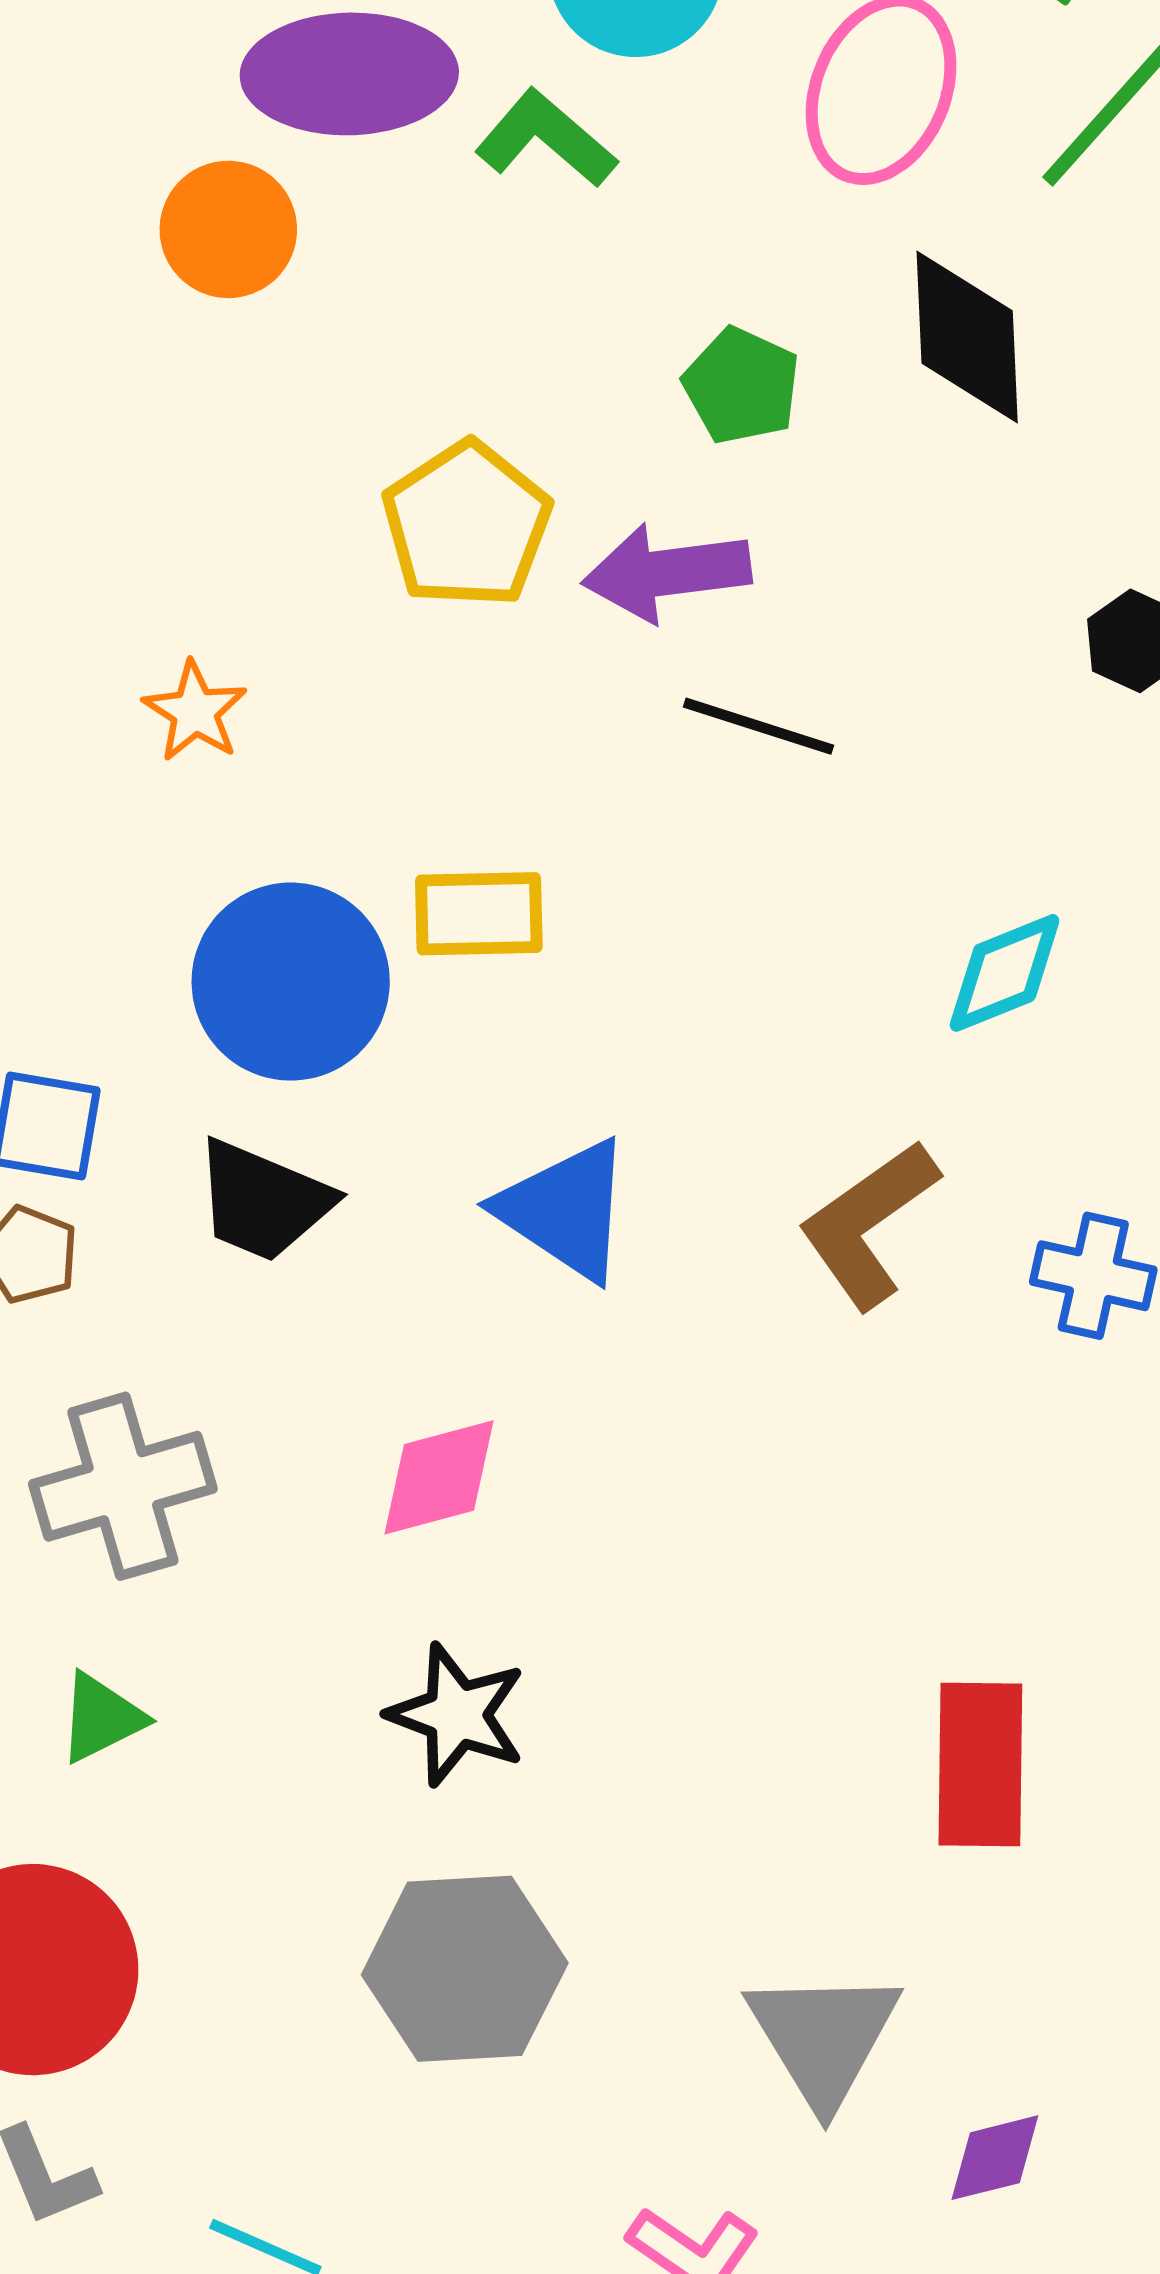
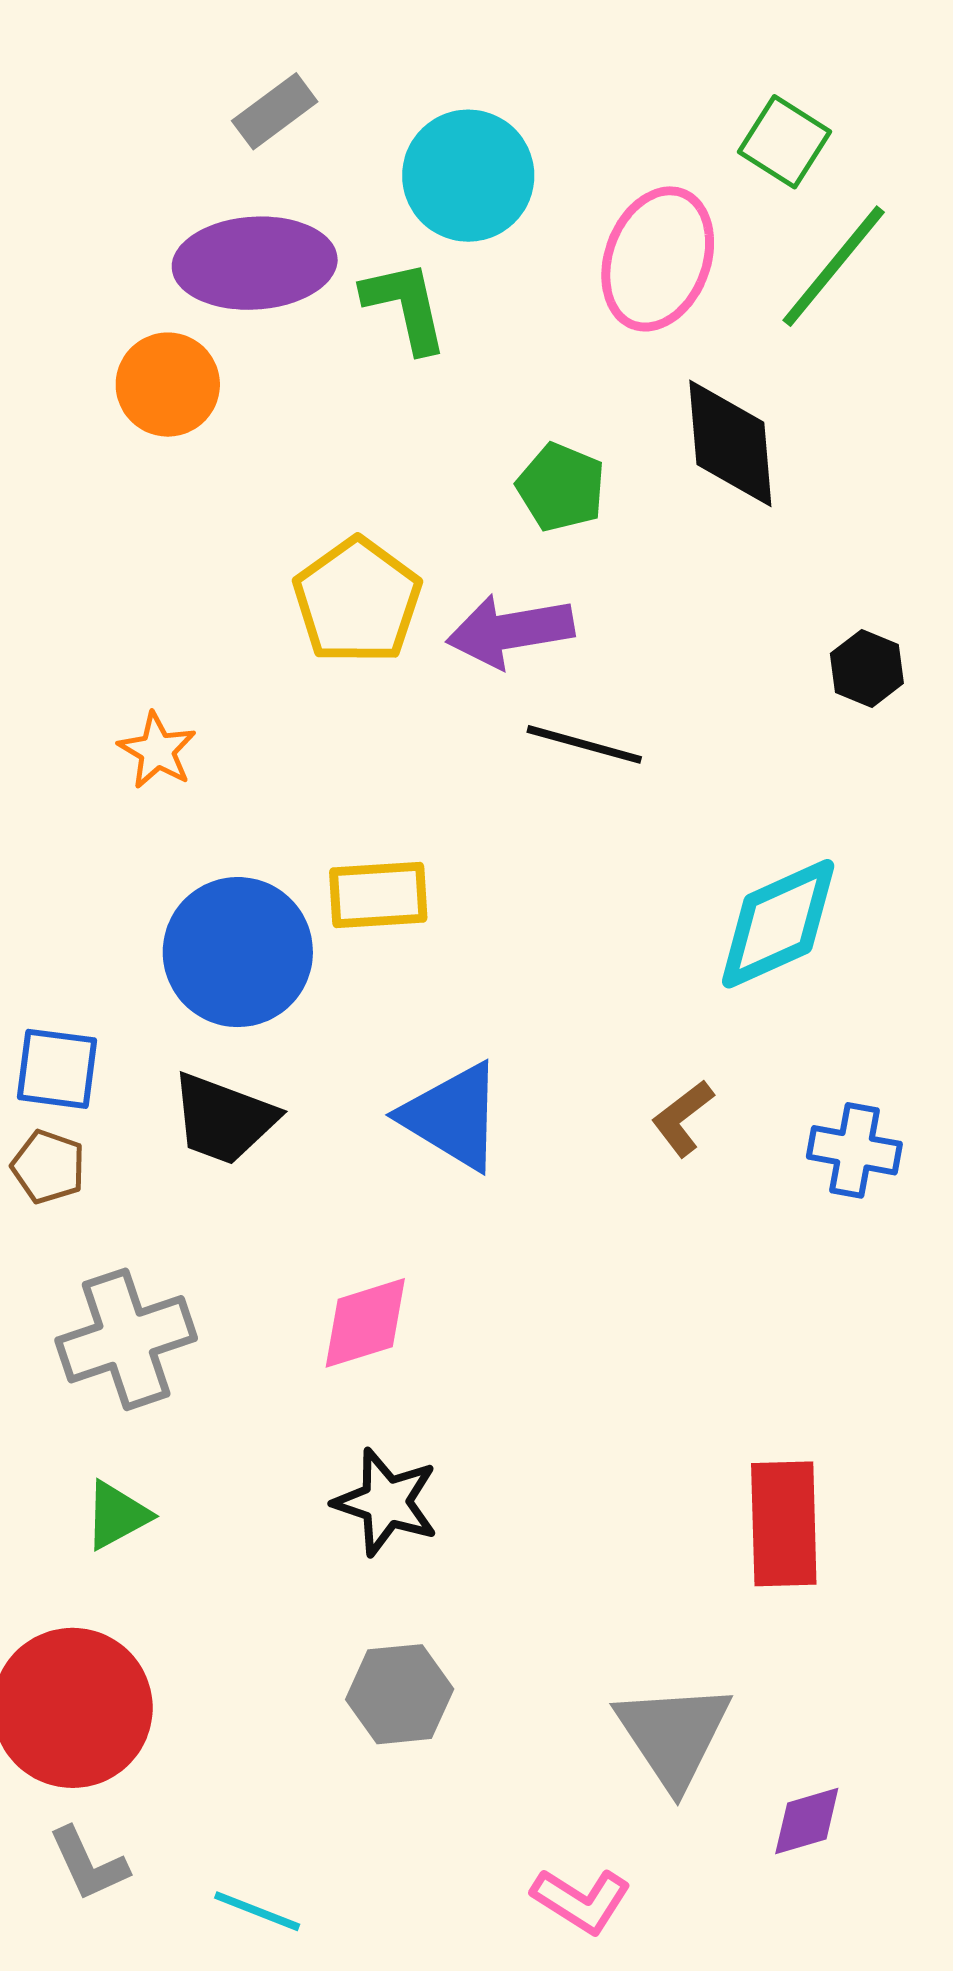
green L-shape: (546, 139) -> (405, 306), turned 39
cyan diamond: (1005, 973) -> (778, 924), size x1.4
brown L-shape: (868, 1224) -> (683, 1118), size x0.6
gray hexagon: (465, 1969) -> (400, 1694), size x0.7

